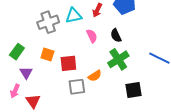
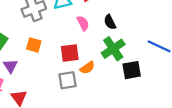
red square: (68, 63) -> (70, 53), moved
black square: (133, 90) -> (132, 70), moved

